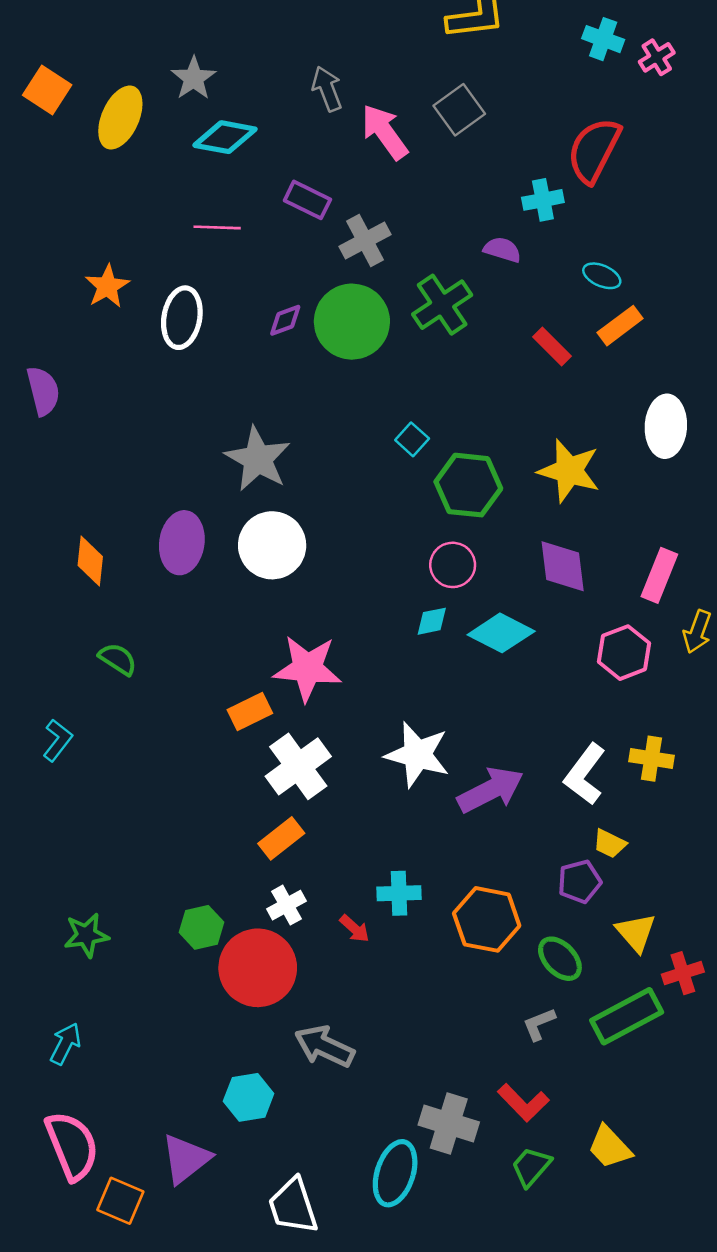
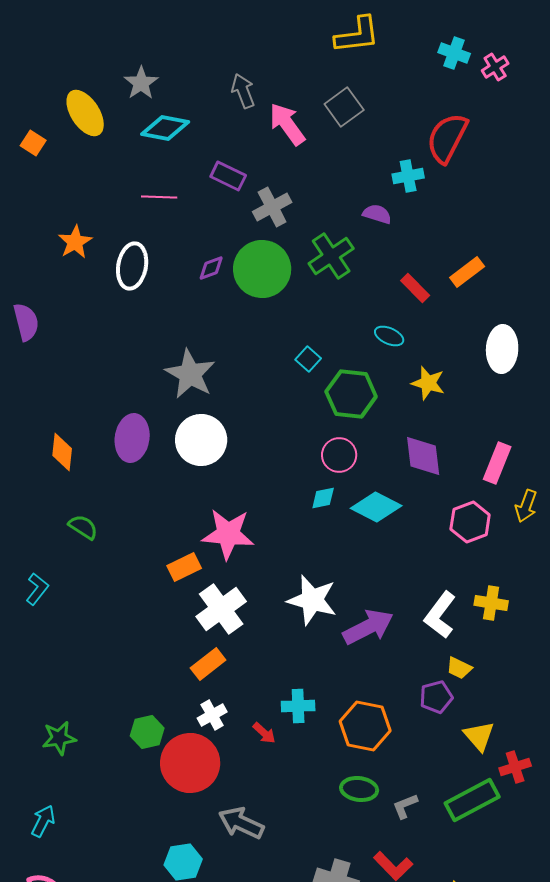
orange square: (47, 90) -> (33, 143), moved, size x0.7
yellow ellipse: (120, 118) -> (85, 113), turned -57
cyan ellipse: (602, 276) -> (389, 336), moved
yellow star: (569, 471) -> (428, 383), size x0.7
green ellipse: (560, 959) -> (359, 789), moved, turned -39

